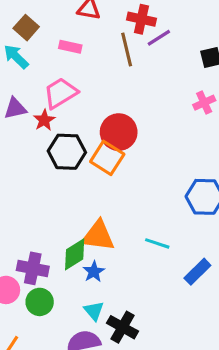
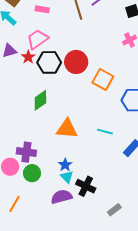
black hexagon: (67, 152) -> (49, 62), moved
orange square: (107, 158) -> (103, 80), moved
green diamond: (75, 254) -> (40, 100), moved
blue star: (94, 272) -> (65, 165), moved

